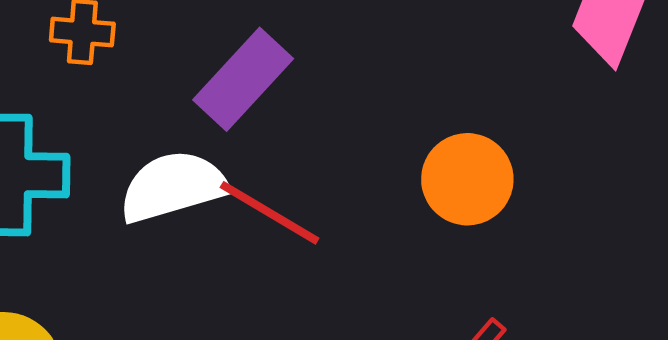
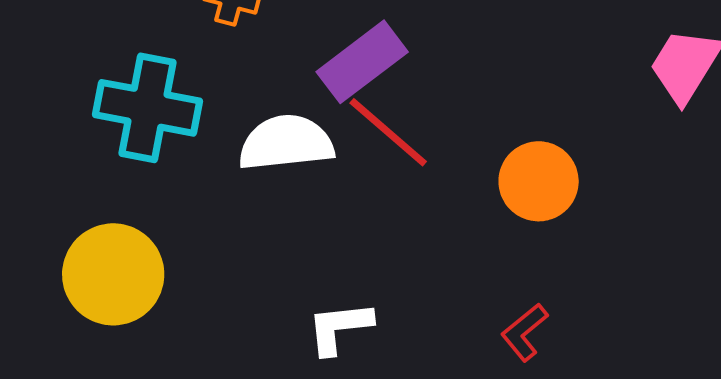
red line: (270, 213) -> (388, 132), moved

